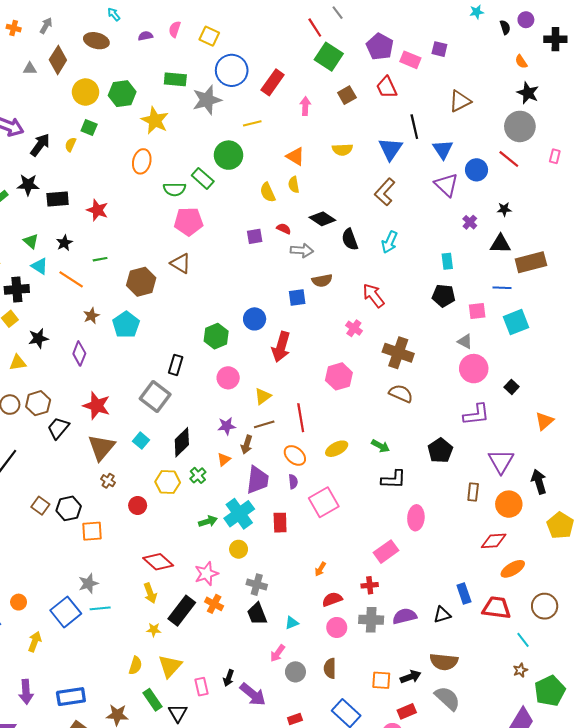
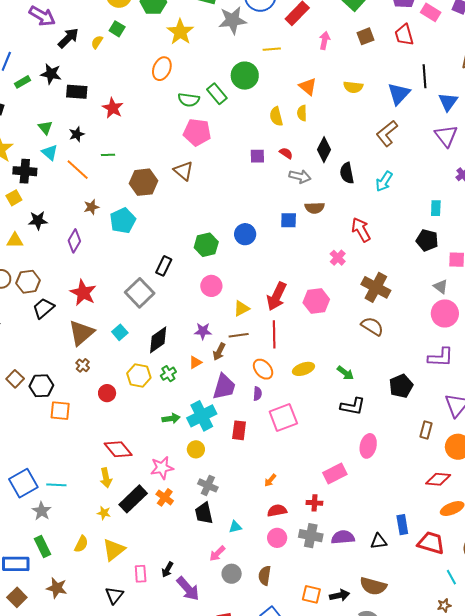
black diamond: (322, 219) -> (324, 150), turned 75
red arrow: (281, 347) -> (277, 296), moved
gray star: (88, 583) -> (42, 511), moved, turned -30
green rectangle: (153, 700) -> (42, 546), moved

